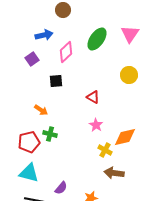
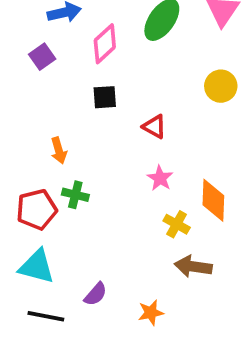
black square: (56, 81) -> (105, 97), moved
orange arrow: (41, 110) -> (59, 151), turned 40
orange diamond: (125, 137) -> (213, 200), turned -75

